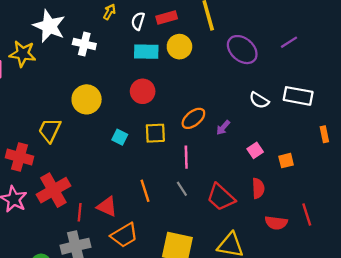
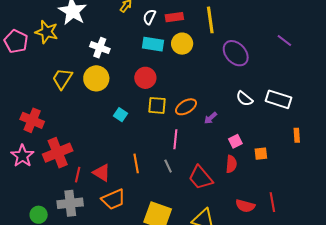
purple line: (289, 42) -> (284, 41), moved, turned 63
white cross: (84, 44) -> (100, 48), moved
yellow trapezoid: (50, 130) -> (62, 79), moved
yellow square: (155, 133) -> (157, 105), moved
red semicircle: (258, 188) -> (231, 164), moved

